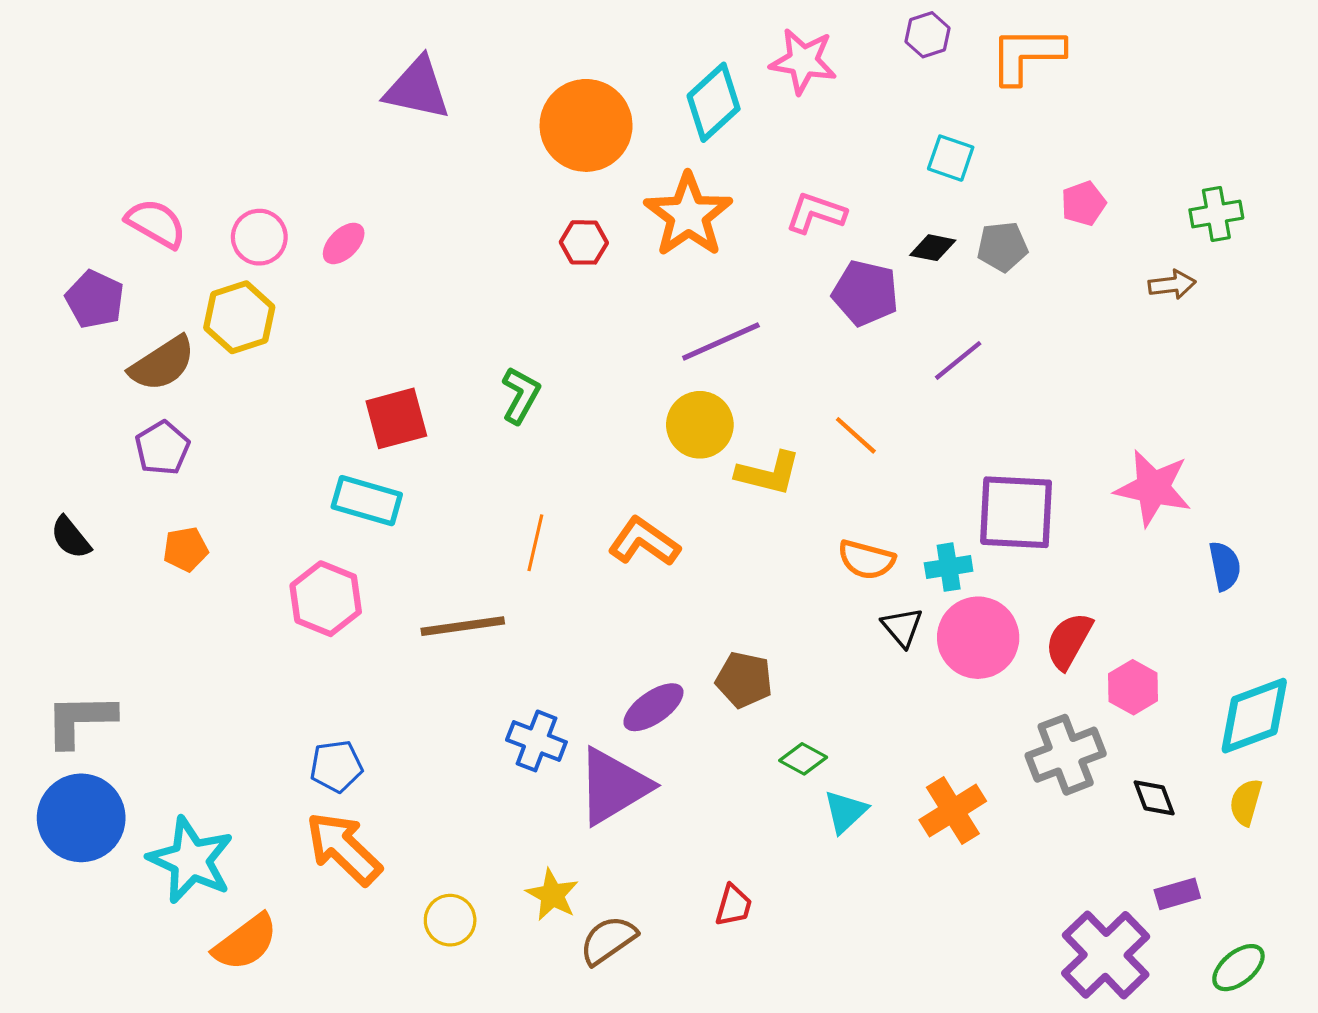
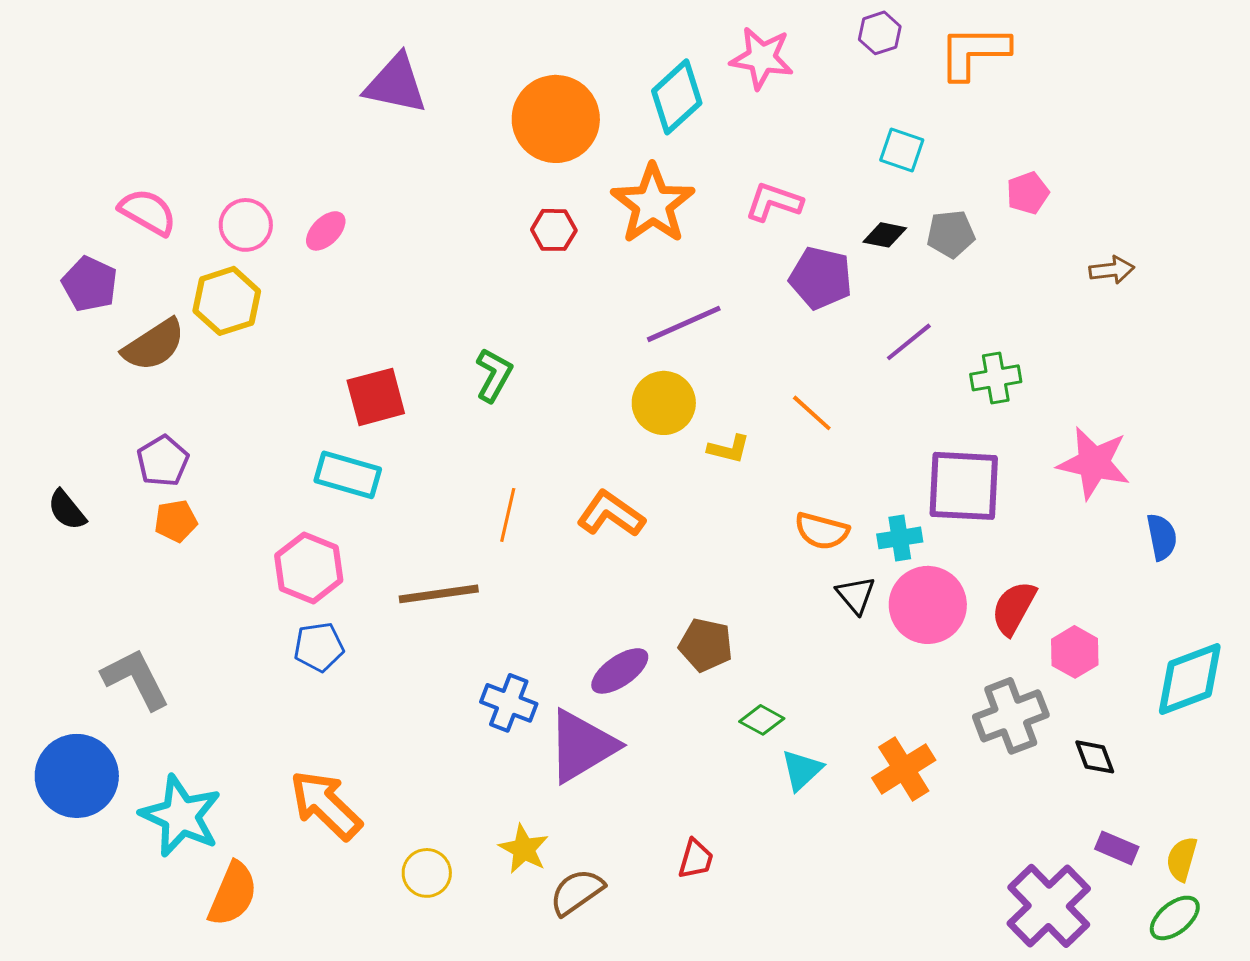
green cross: (1216, 214) -> (996, 378), moved
purple pentagon: (162, 448) -> (163, 461), moved
yellow L-shape: (768, 473) -> (729, 449), size x0.7
gray L-shape: (80, 720) -> (136, 679), moved, turned 64
blue pentagon: (336, 766) -> (319, 647), moved
yellow semicircle: (1246, 802) -> (1182, 859), moved
purple rectangle: (1177, 894) -> (1117, 848), turned 39
orange semicircle: (246, 942) -> (233, 894), turned -30

